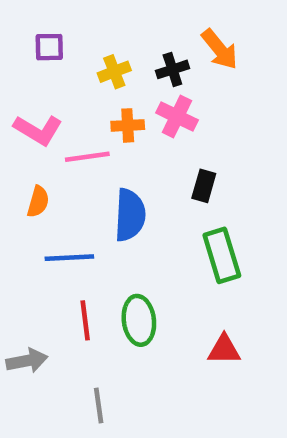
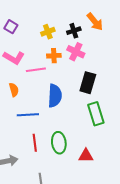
purple square: (49, 47) -> (11, 27), moved, turned 32
black rectangle: (204, 186) -> (88, 83), size x1.5
orange semicircle: (38, 202) -> (14, 90), turned -32
red triangle: (224, 349) -> (86, 156), moved

